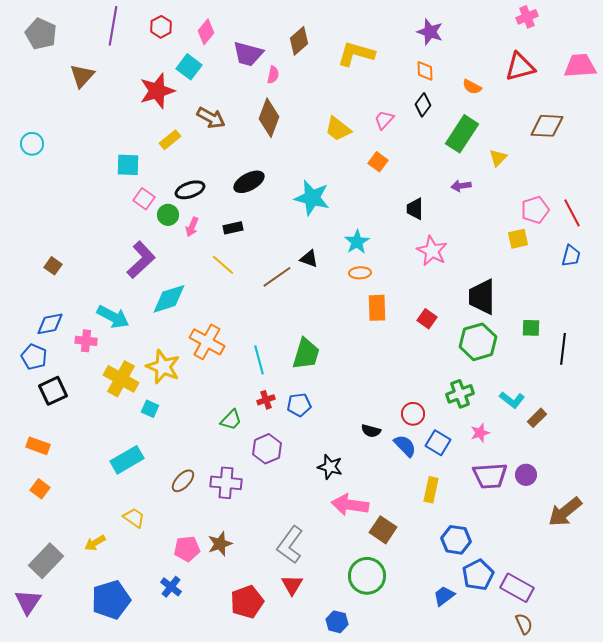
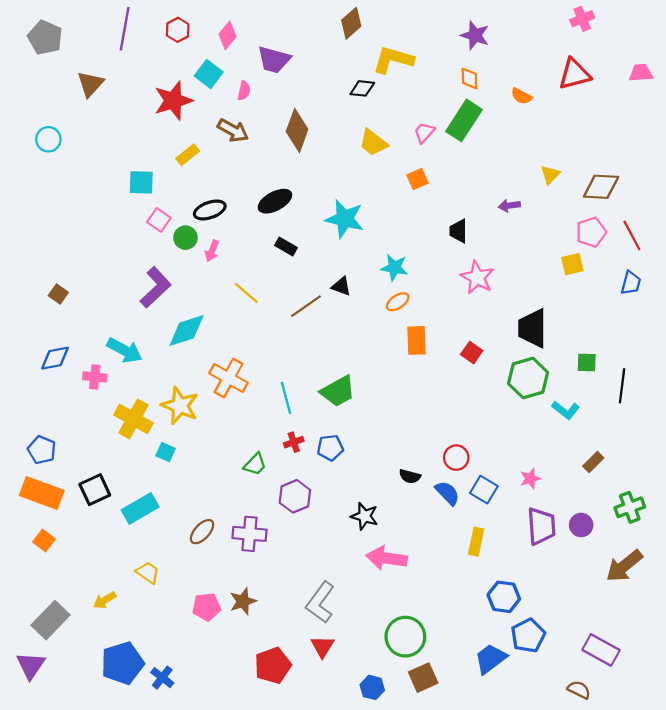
brown diamond: (299, 41) -> (351, 23), moved
pink trapezoid: (580, 66) -> (641, 73), size x0.7
pink semicircle: (273, 75) -> (244, 91), moved
black diamond: (423, 105) -> (362, 88), moved, turned 60
brown diamond: (547, 126) -> (601, 187), moved
green rectangle: (462, 134) -> (464, 120), moved
cyan circle: (32, 144) -> (48, 139), moved
orange square: (378, 162) -> (418, 179), turned 30
black rectangle: (233, 228) -> (286, 246), moved, turned 42
cyan star: (357, 242) -> (394, 267), turned -30
orange ellipse: (360, 273) -> (398, 302), turned -30
green trapezoid: (306, 354) -> (338, 391), turned 44
blue pentagon: (34, 357) -> (42, 450), moved
black square: (53, 391) -> (95, 490), moved
green cross: (460, 394) -> (630, 507), moved
cyan L-shape: (512, 400) -> (566, 410), moved
orange rectangle: (38, 446) -> (42, 493), size x1.6
purple trapezoid: (490, 476) -> (541, 526), turned -90
brown square: (383, 530) -> (423, 678), moved, turned 32
blue cross: (171, 587) -> (162, 678), moved
purple rectangle: (517, 588) -> (601, 650), moved
blue trapezoid: (444, 596) -> (491, 659), size x1.4
brown semicircle: (524, 624) -> (579, 690), turned -40

